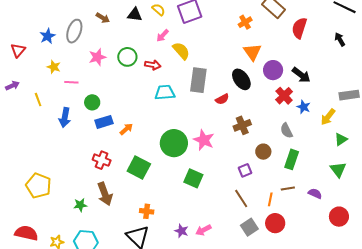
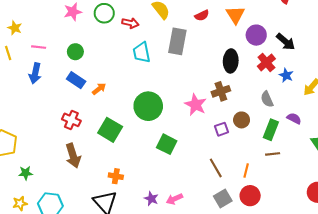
yellow star: (54, 67) -> (15, 28), moved
black ellipse: (241, 79) -> (231, 61), moved, turned 35
pink line: (71, 82) -> (39, 47), moved
cyan trapezoid: (165, 92) -> (142, 53), turned -100
red semicircle: (222, 99) -> (202, 15), moved
green circle: (92, 102) -> (75, 52), moved
blue rectangle: (104, 122) -> (76, 80), turned 48
pink star: (204, 140) -> (196, 105), moved
purple square: (245, 170) -> (221, 129), moved
brown line: (288, 189) -> (273, 154), moved
purple semicircle: (315, 194) -> (294, 118), moved
green star: (80, 205) -> (26, 173), moved

